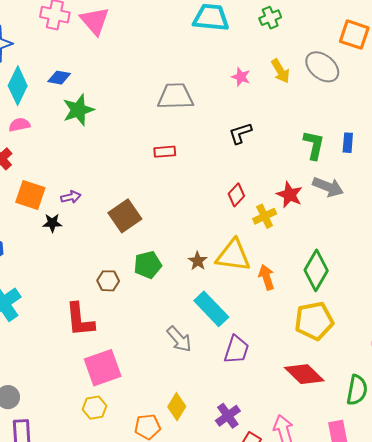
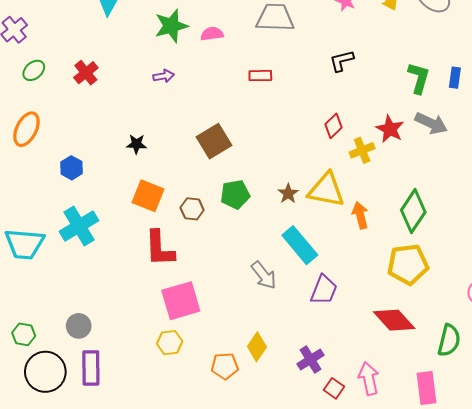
pink semicircle: (19, 125) -> (212, 34), moved
orange square: (30, 195) -> (148, 196), moved
purple arrow: (71, 197) -> (164, 76), moved

